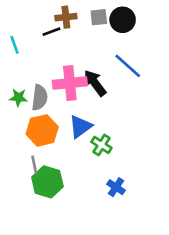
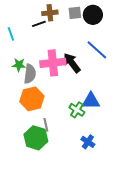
green star: (18, 98) -> (19, 65), moved
blue triangle: (80, 127) -> (91, 101), moved, turned 36
gray line: (34, 165) -> (46, 125), moved

